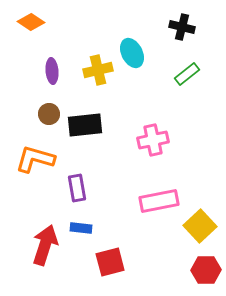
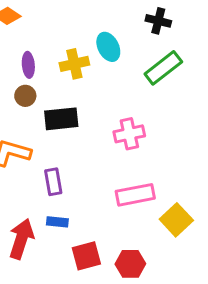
green rectangle: (187, 74) -> (163, 68), size x1.5
brown circle: (49, 114) -> (25, 96), moved
red hexagon: (206, 270) -> (130, 264), moved

